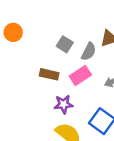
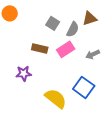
purple star: (64, 104) -> (24, 73), moved

